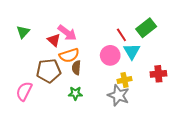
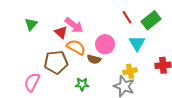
red line: (121, 35) -> (127, 17), moved
orange semicircle: (69, 55) -> (76, 47), turned -132
pink circle: (110, 55) -> (105, 44), moved
brown semicircle: (76, 68) -> (94, 59), moved, turned -80

